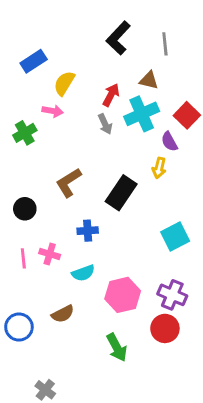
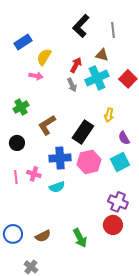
green cross: (25, 133) -> (21, 107), moved
purple semicircle: (169, 142) -> (124, 138), moved
blue cross: (88, 231) -> (60, 158), size x1.5
pink hexagon: (123, 295) -> (89, 162), moved
brown semicircle: (63, 314) -> (43, 236), moved
blue circle: (19, 327) -> (13, 234), moved

